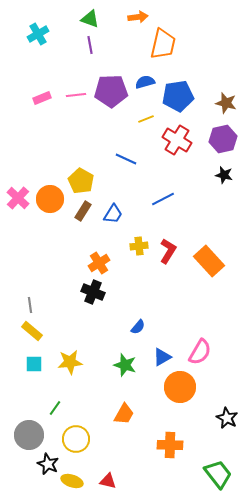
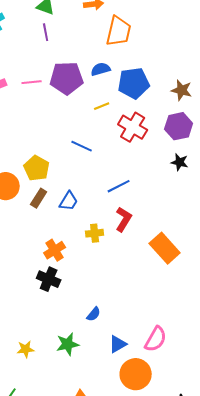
red L-shape: (168, 251) -> (124, 219), moved
yellow star: (70, 362) -> (26, 349), size x0.7
green star: (125, 365) -> (68, 344), moved, turned -30

